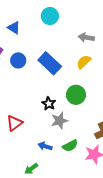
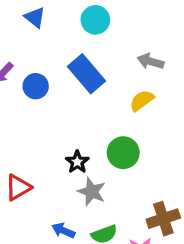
blue triangle: (14, 28) -> (35, 17), moved
blue rectangle: (50, 63) -> (87, 74), moved
gray star: (60, 121) -> (92, 192), turned 30

